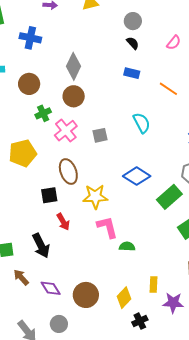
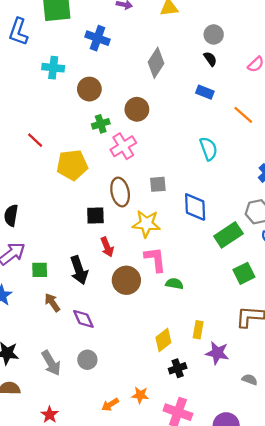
gray diamond: (73, 66) -> (156, 63), moved
gray square: (100, 135) -> (158, 184), moved
blue diamond: (137, 176) -> (195, 207), turned 48
brown circle: (86, 295) -> (126, 280), moved

